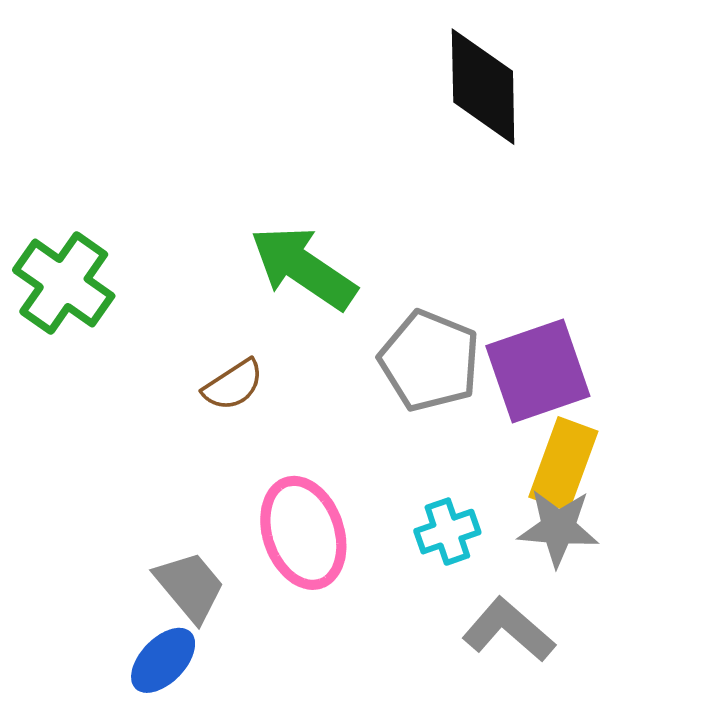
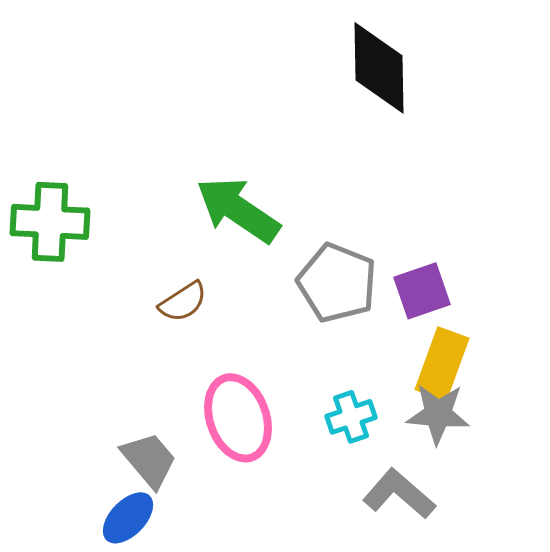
green cross: (64, 283) -> (50, 222), turned -32
purple square: (538, 371) -> (422, 291), size x0.7

